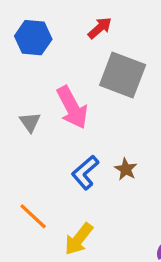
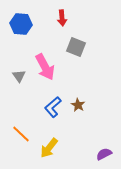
red arrow: (100, 28) -> (62, 18), turned 126
gray square: (123, 75) -> (76, 47), size x0.7

